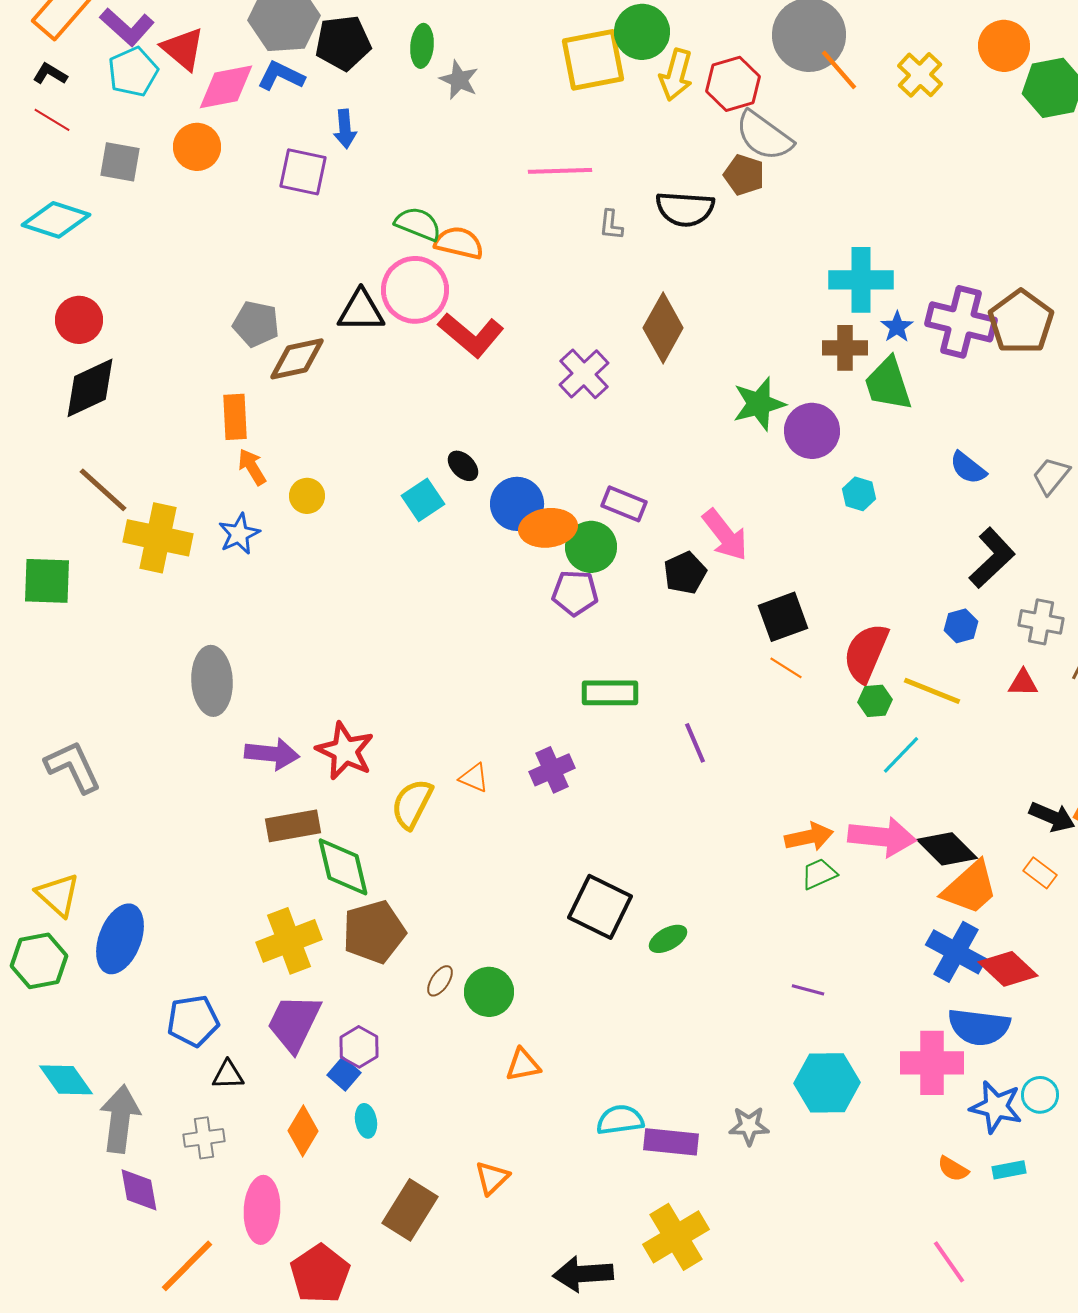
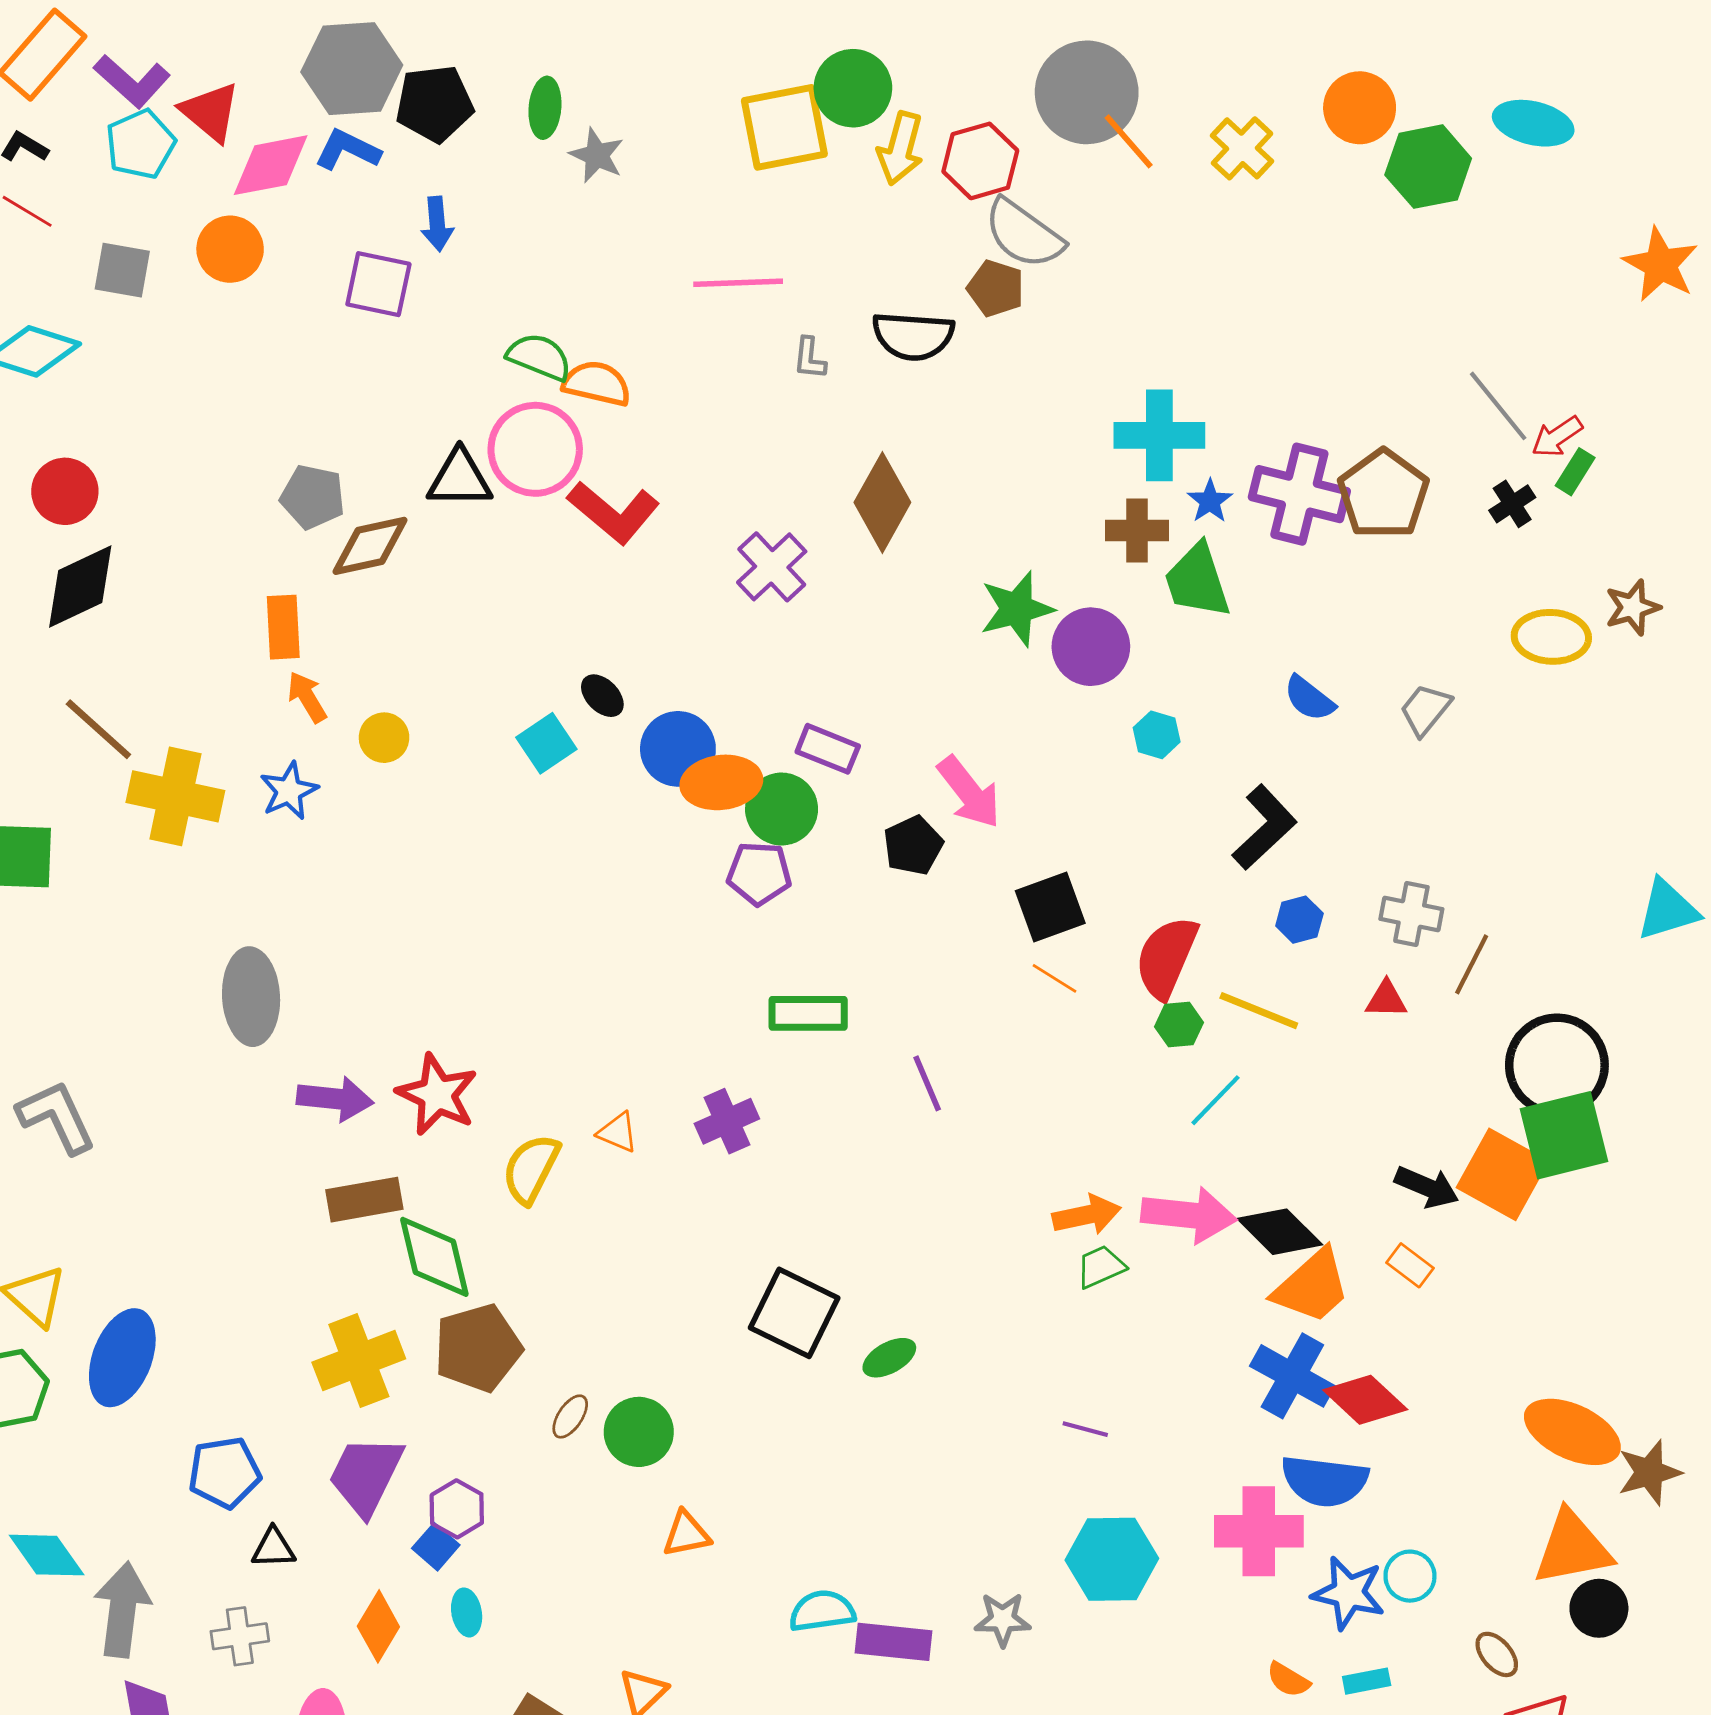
black L-shape: (992, 558) -> (1264, 827), moved

